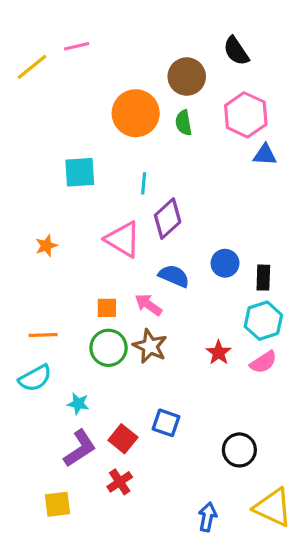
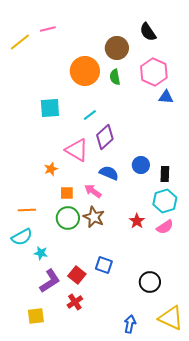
cyan line: (144, 183) -> (90, 115), turned 48
orange star: (46, 246) -> (51, 169), moved
cyan star: (78, 404) -> (41, 253), moved

